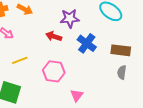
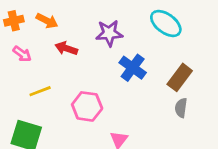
red arrow: (54, 36) -> (66, 48), moved
brown rectangle: (121, 50) -> (180, 77), turned -60

